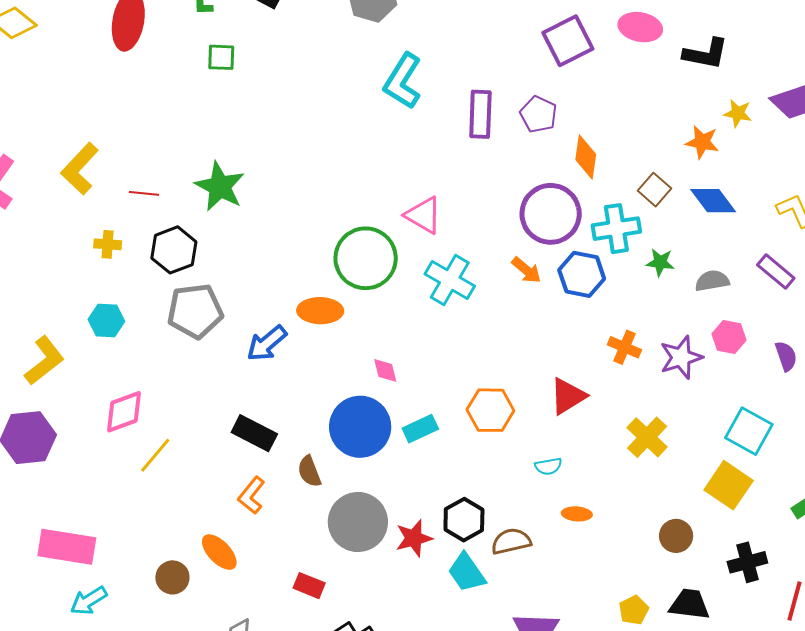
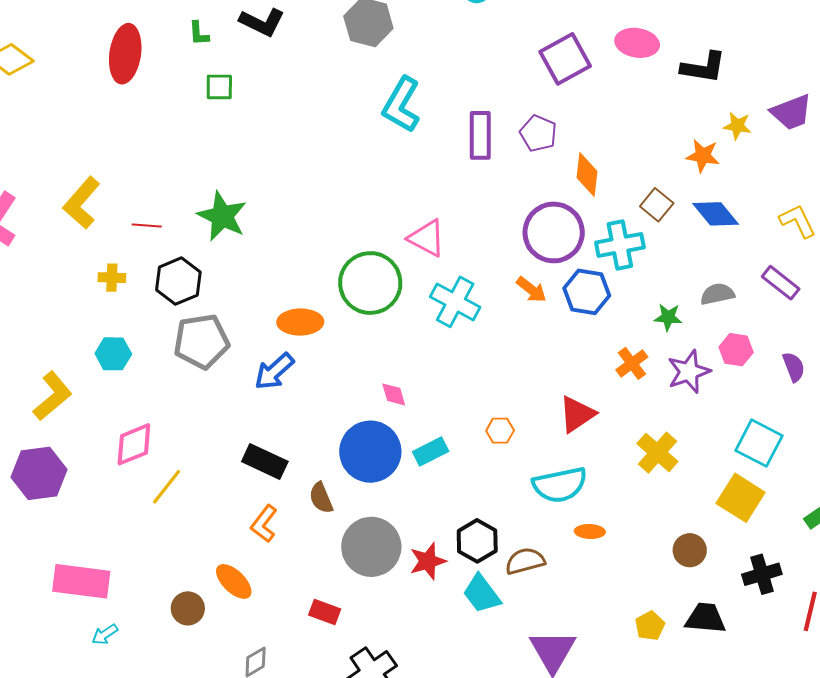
green star: (660, 262) -> (668, 317), moved
orange ellipse: (320, 311) -> (300, 322), moved
orange cross: (624, 347) -> (632, 363), turned 32
orange hexagon: (490, 410) -> (500, 431), size x0.6
cyan semicircle: (548, 466) -> (560, 485), size x2.0
cyan arrow: (89, 601) -> (105, 634), size x0.7

